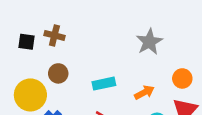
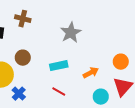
brown cross: (54, 35) -> (23, 19), moved
gray star: (149, 42) -> (71, 33), moved

